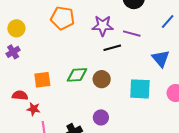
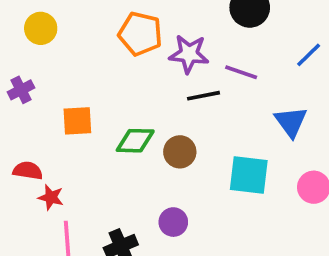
orange pentagon: (63, 18) -> (140, 34), moved
yellow circle: (16, 28) -> (41, 28), moved
orange square: (42, 80) -> (77, 121), moved

